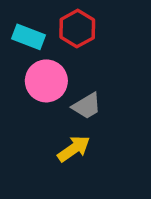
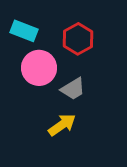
red hexagon: (77, 29) -> (78, 39), moved

